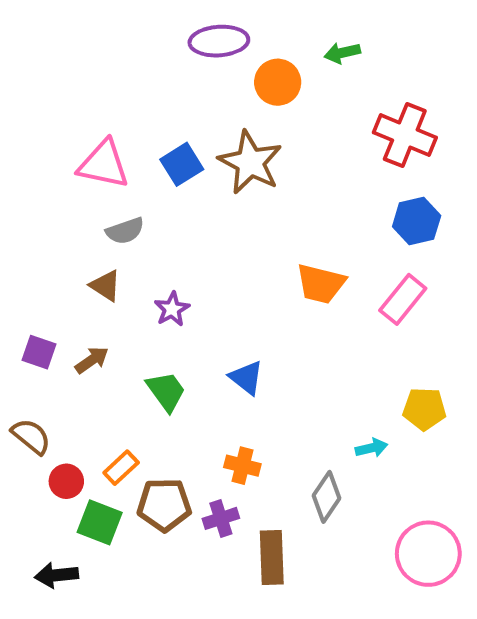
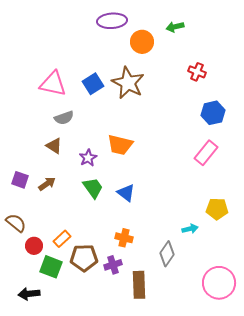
red cross: (405, 135) -> (197, 72), moved, size x0.6
orange trapezoid: (321, 284) -> (120, 145), moved
green trapezoid: (166, 391) -> (93, 188), moved

